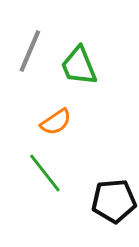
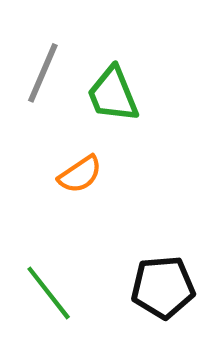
green line: (45, 173) -> (49, 293), moved

